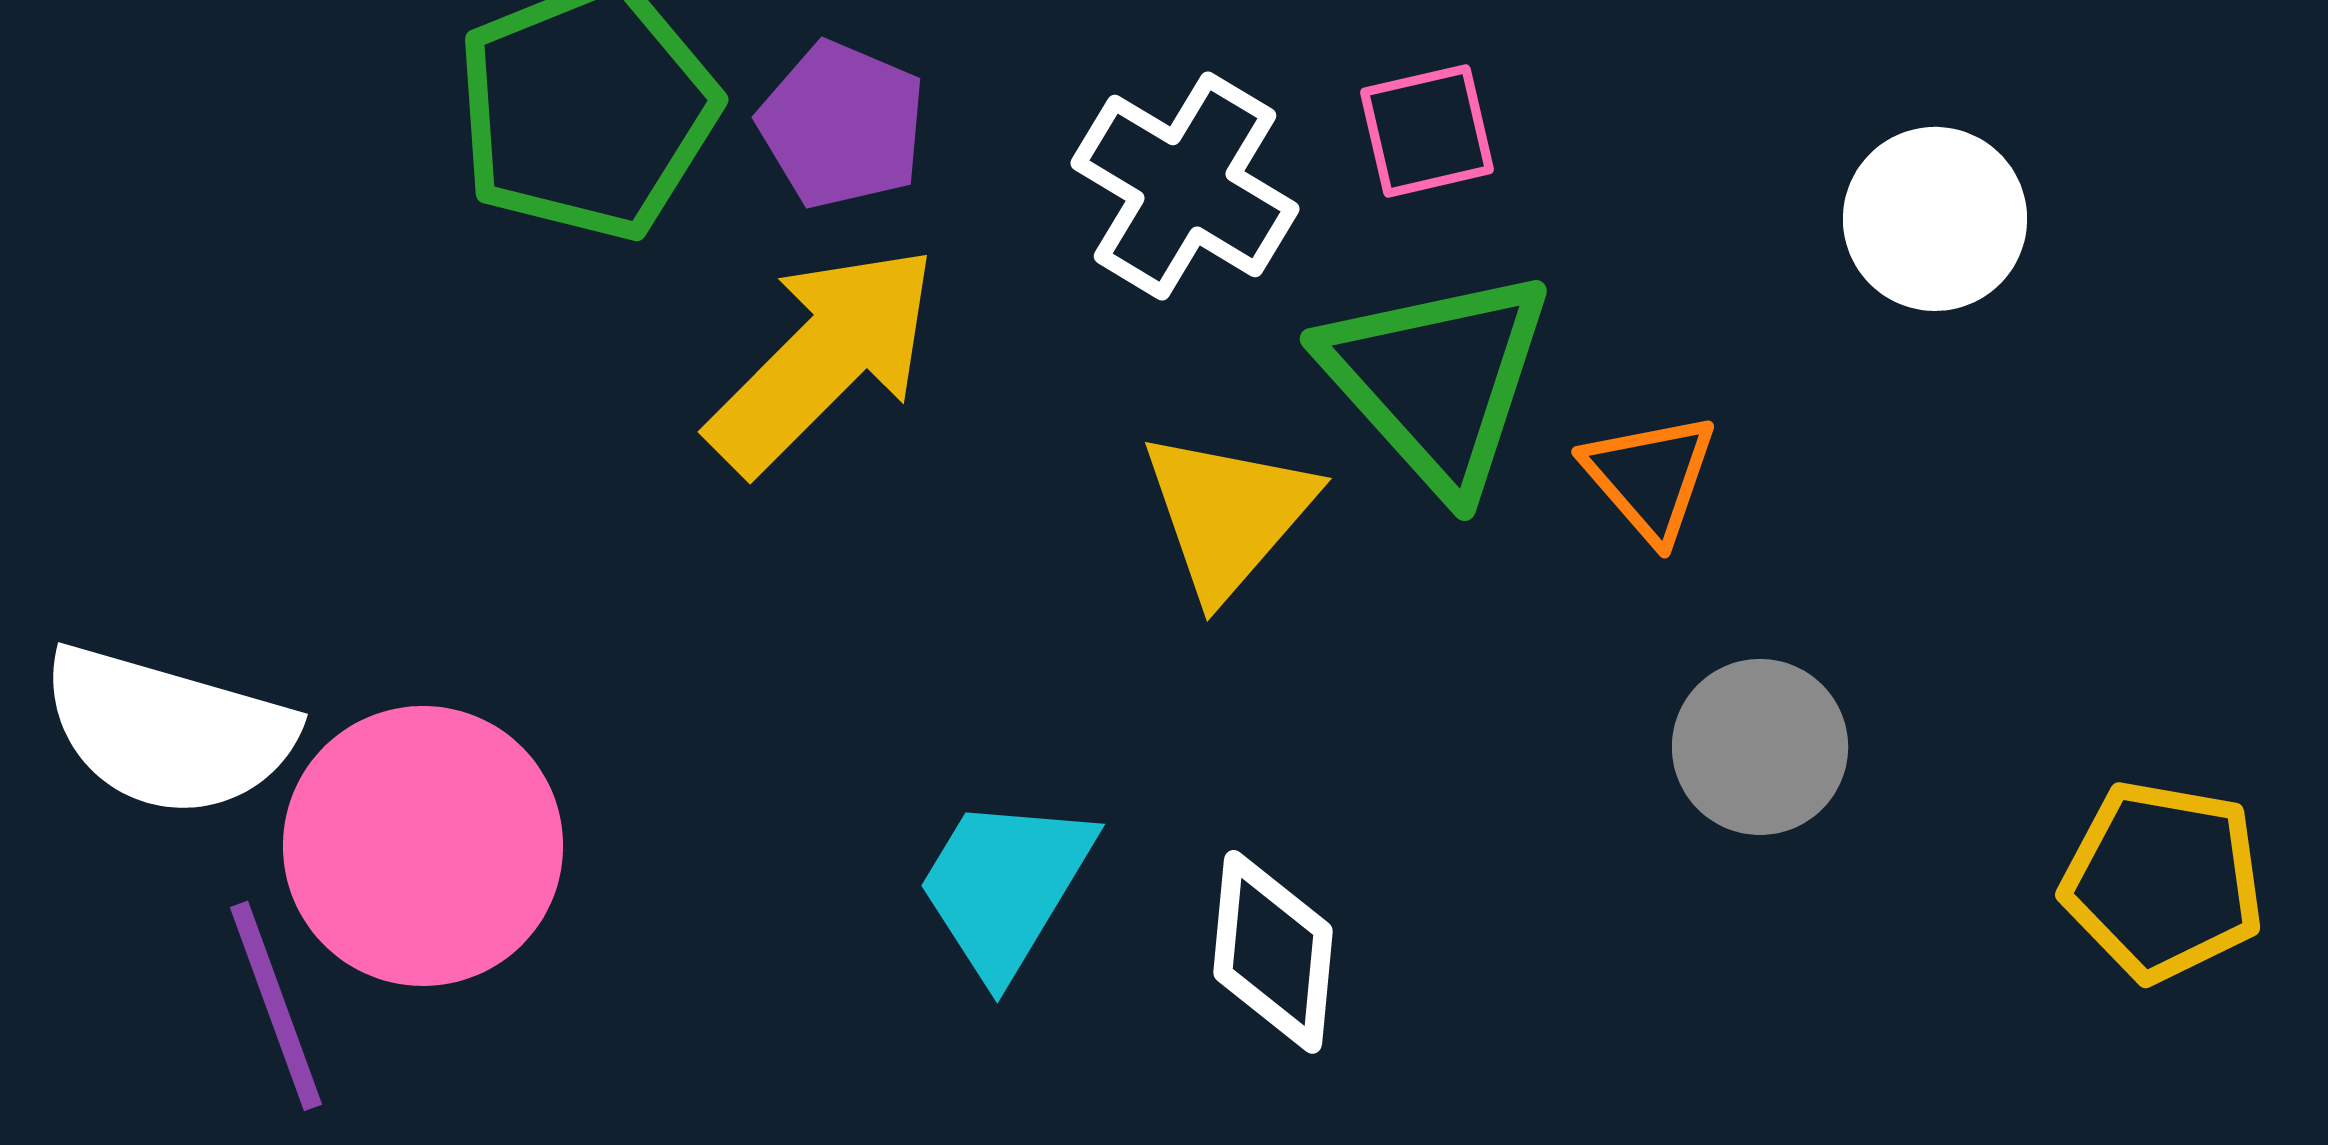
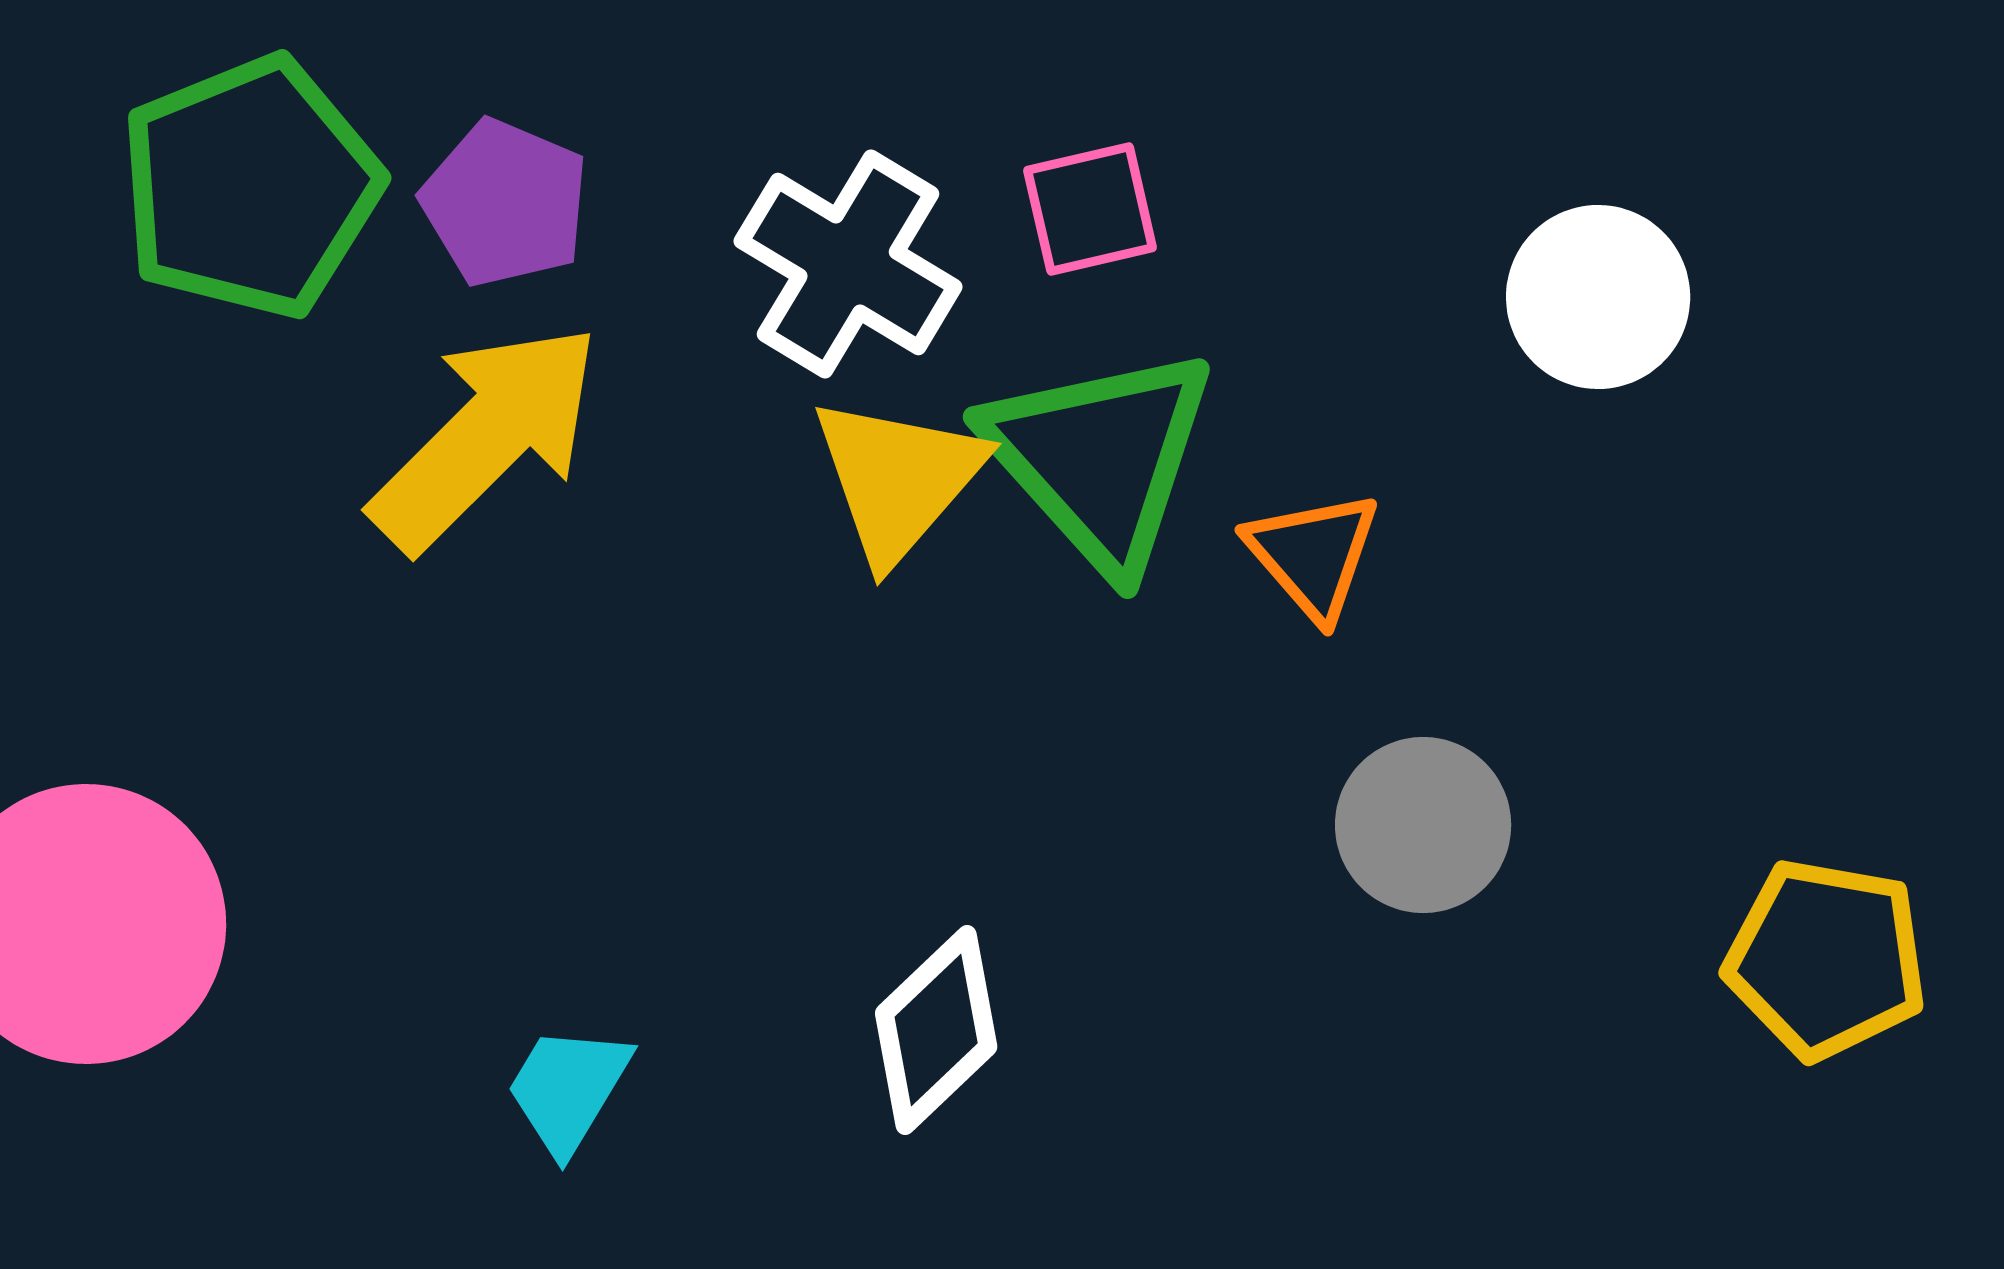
yellow triangle: (1228, 514) -> (898, 479), moved
cyan trapezoid: (1005, 886) -> (568, 1089), moved, size x0.7
white diamond: (1273, 952) -> (936, 1030), turned 41

